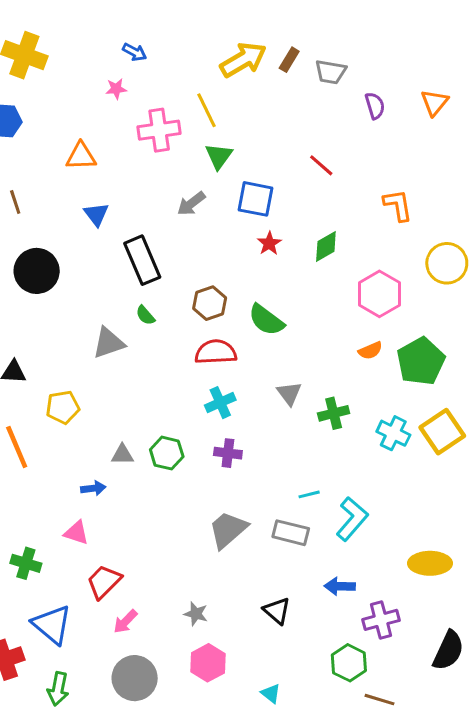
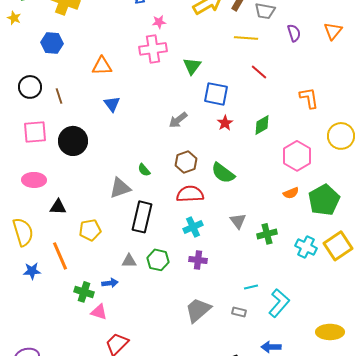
pink star: (116, 89) -> (159, 22), moved
yellow line: (207, 110) -> (246, 38), moved, turned -60
gray arrow: (191, 204) -> (178, 120), moved
black rectangle: (142, 260) -> (142, 217), moved, turned 36
gray rectangle: (291, 533) -> (239, 312), size x0.6
green cross: (26, 563) -> (84, 292), moved

